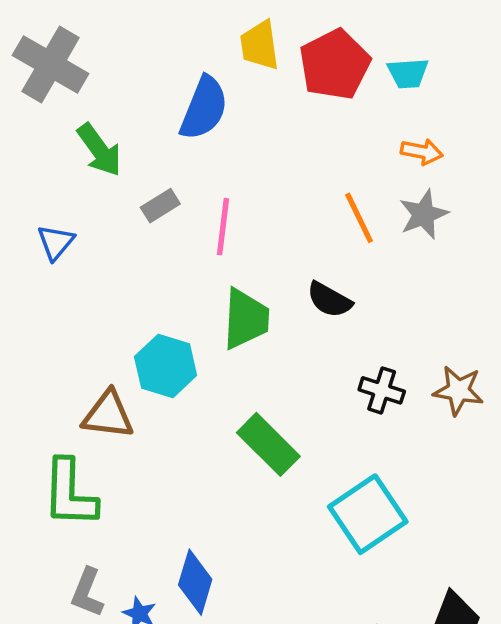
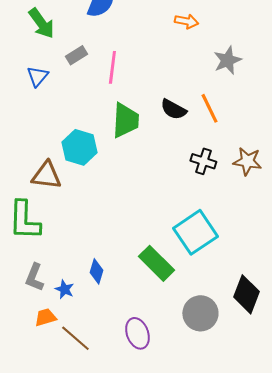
orange arrow: (422, 152) -> (186, 21), moved
orange line: (359, 218) -> (209, 108), moved
blue triangle: (56, 242) -> (37, 76), moved
green rectangle: (268, 444) -> (156, 263), moved
blue diamond: (195, 582) -> (96, 271), size x0.7

